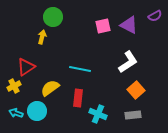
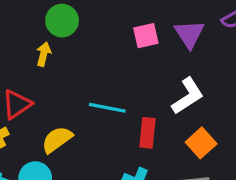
purple triangle: (129, 25) -> (189, 34), turned 30
red rectangle: (78, 98) -> (147, 133), moved

